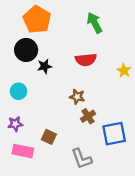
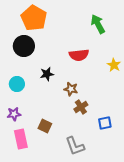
green arrow: (95, 23) -> (98, 24), moved
black star: (45, 66) -> (47, 74), moved
blue square: (114, 134) -> (105, 123), size x0.6
pink rectangle: (23, 151) -> (21, 139), turned 66

